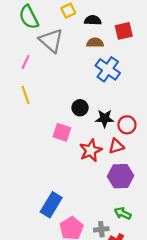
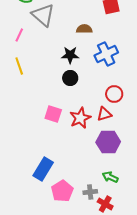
brown semicircle: (95, 43) -> (84, 29), moved
blue cross: (108, 69) -> (106, 54), moved, turned 30
black star: (105, 118) -> (70, 55), moved
pink square: (62, 132) -> (53, 114), moved

